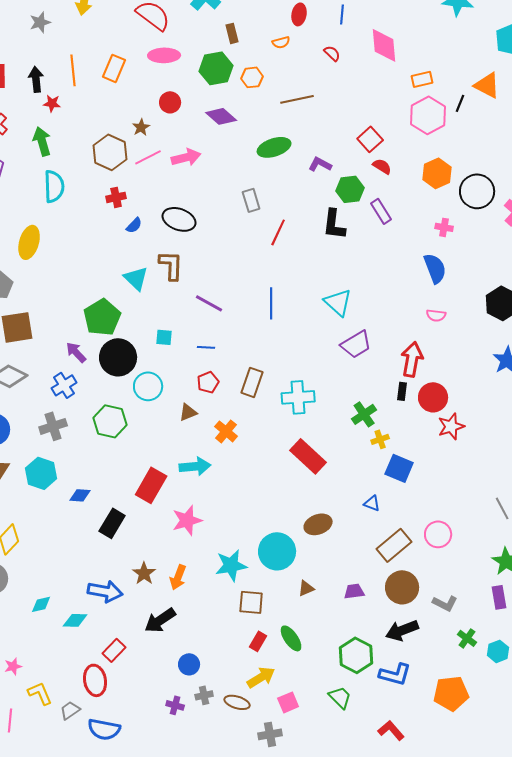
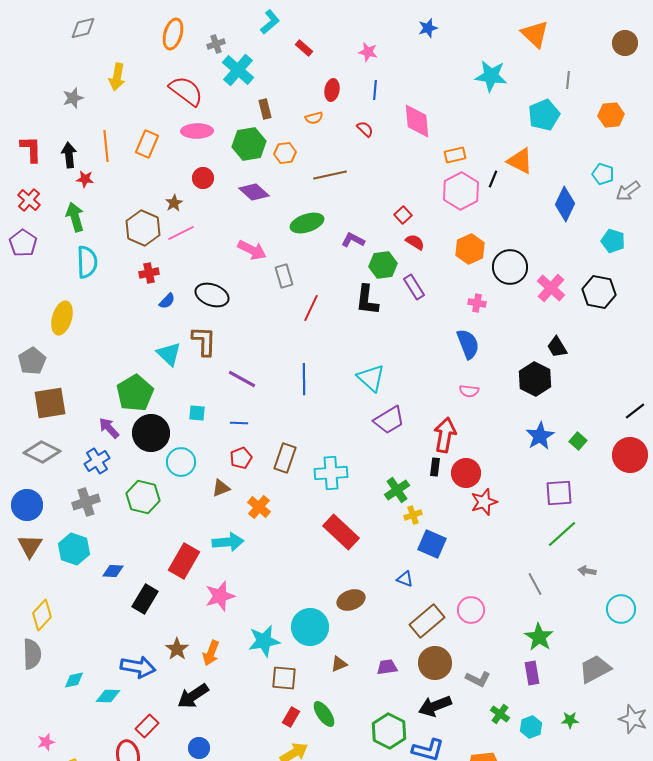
red square: (370, 139) -> (403, 215), size x0.7
pink arrow: (186, 157) -> (252, 250), moved, turned 40
blue circle: (189, 664) -> (199, 748), moved

